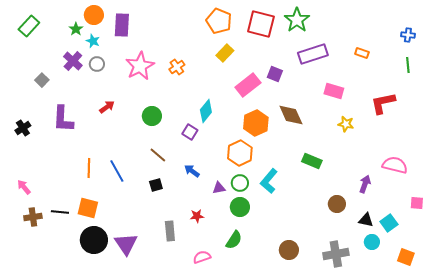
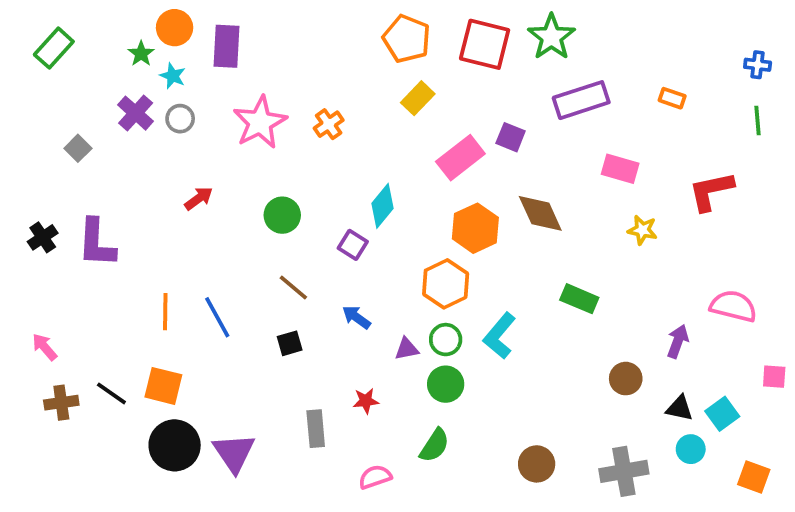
purple L-shape: (63, 119) -> (97, 243), moved
black line: (60, 212) -> (111, 393), turned 30

